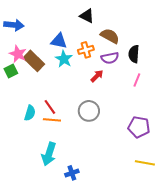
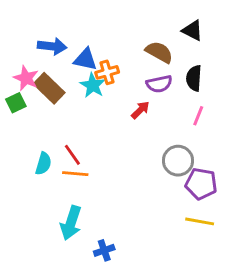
black triangle: (87, 16) -> (192, 30), moved
blue arrow: (14, 25) -> (52, 46), moved
orange cross: (86, 50) -> (107, 72), moved
gray circle: (89, 111) -> (178, 161), moved
yellow line: (145, 163) -> (200, 221), moved

